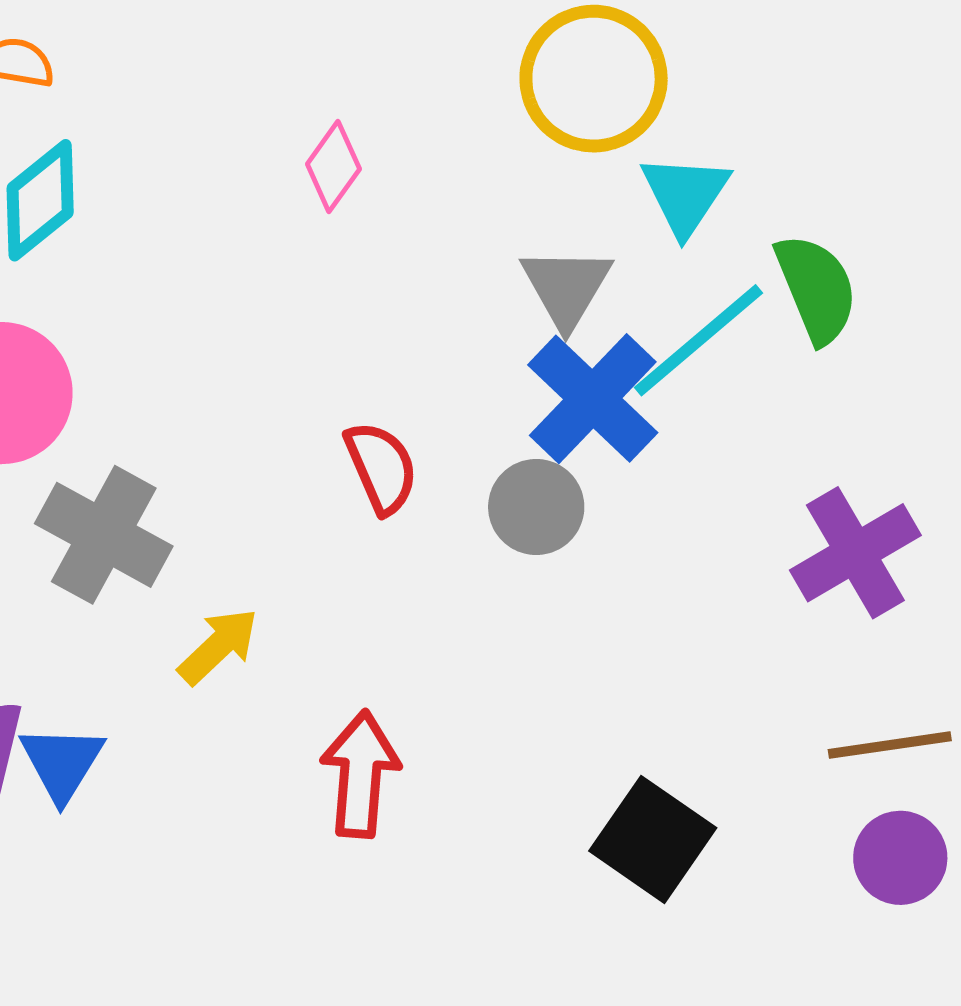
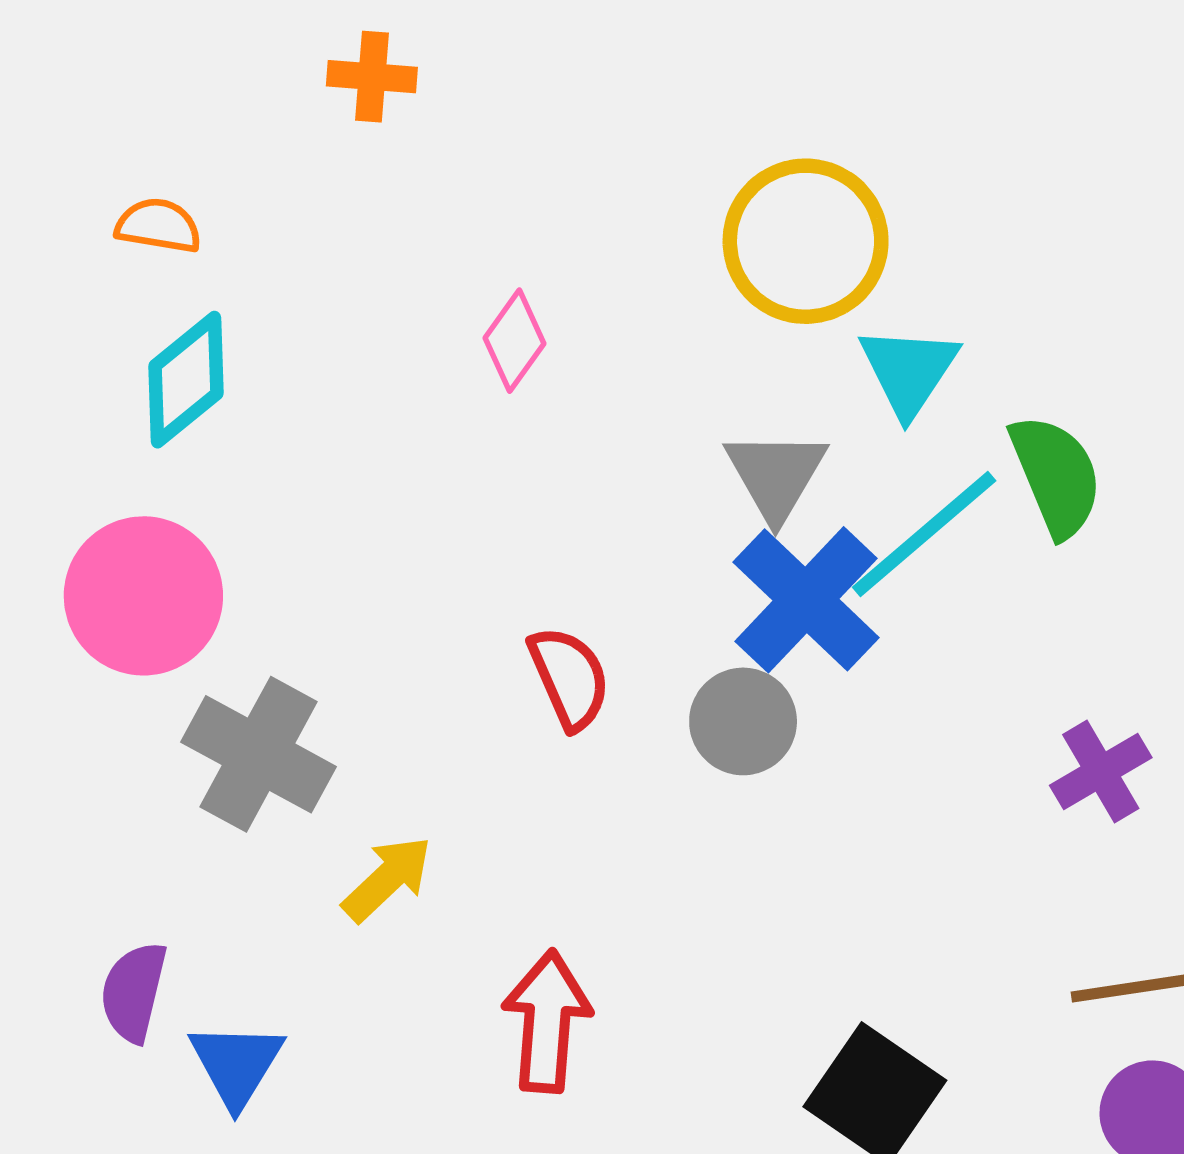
purple cross: (855, 553) -> (1101, 771), size x0.7
blue triangle: (62, 763) -> (236, 1064), moved

